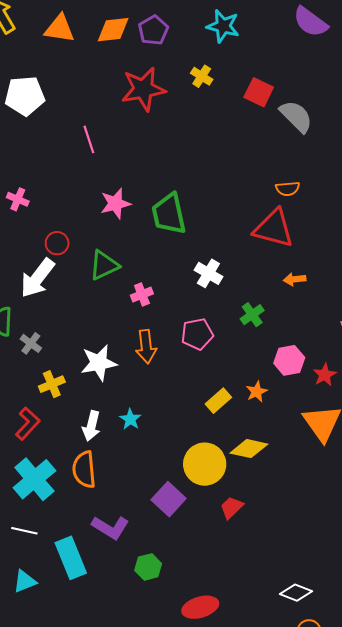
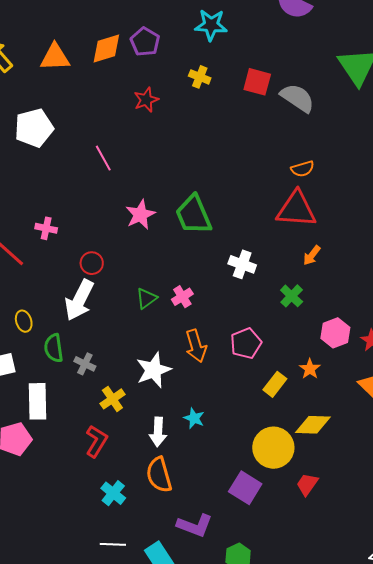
red star: (143, 89) -> (146, 100), size x0.6
green triangle: (104, 265) -> (146, 298), moved, size x0.7
orange arrow: (295, 279) -> (312, 255), moved, turned -35
pink pentagon: (197, 334) -> (246, 343), moved
cyan cross: (34, 479) -> (113, 493), size x0.6

